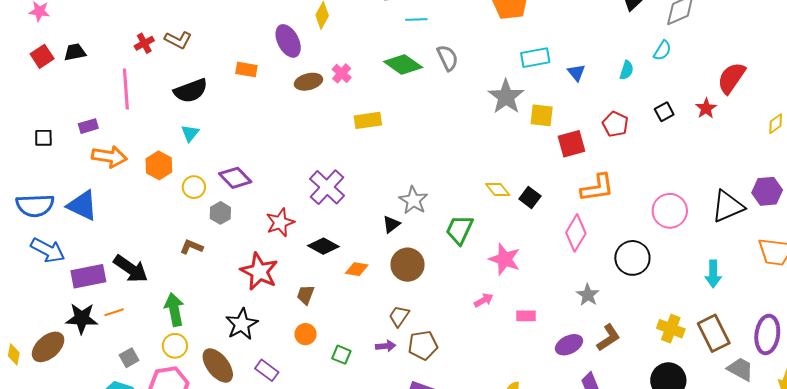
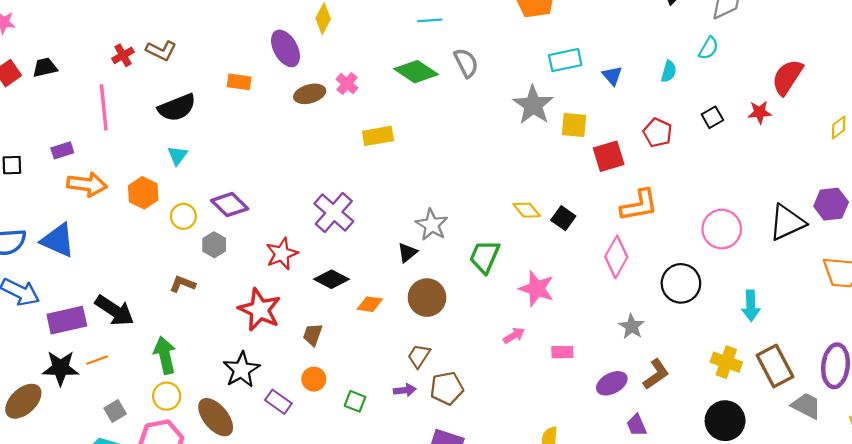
red star: (706, 108) -> (760, 112), turned 30
cyan arrow: (713, 274) -> (751, 306), moved
purple rectangle: (267, 370) -> (278, 402), moved

